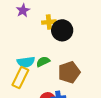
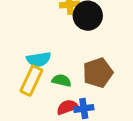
green semicircle: (43, 62) -> (62, 81), moved, turned 40

